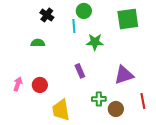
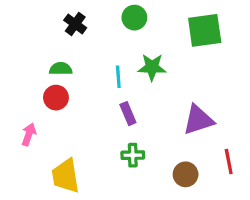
cyan line: (74, 26) -> (118, 77), moved
red circle: (40, 85) -> (56, 98), moved
green cross: (99, 99) -> (133, 155), moved
yellow trapezoid: (61, 110) -> (66, 176), moved

